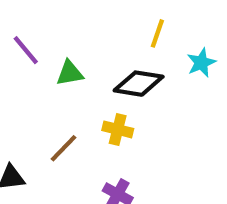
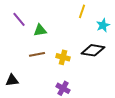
black diamond: (139, 84) -> (93, 50), moved
brown line: (63, 148) -> (37, 54), moved, turned 35

